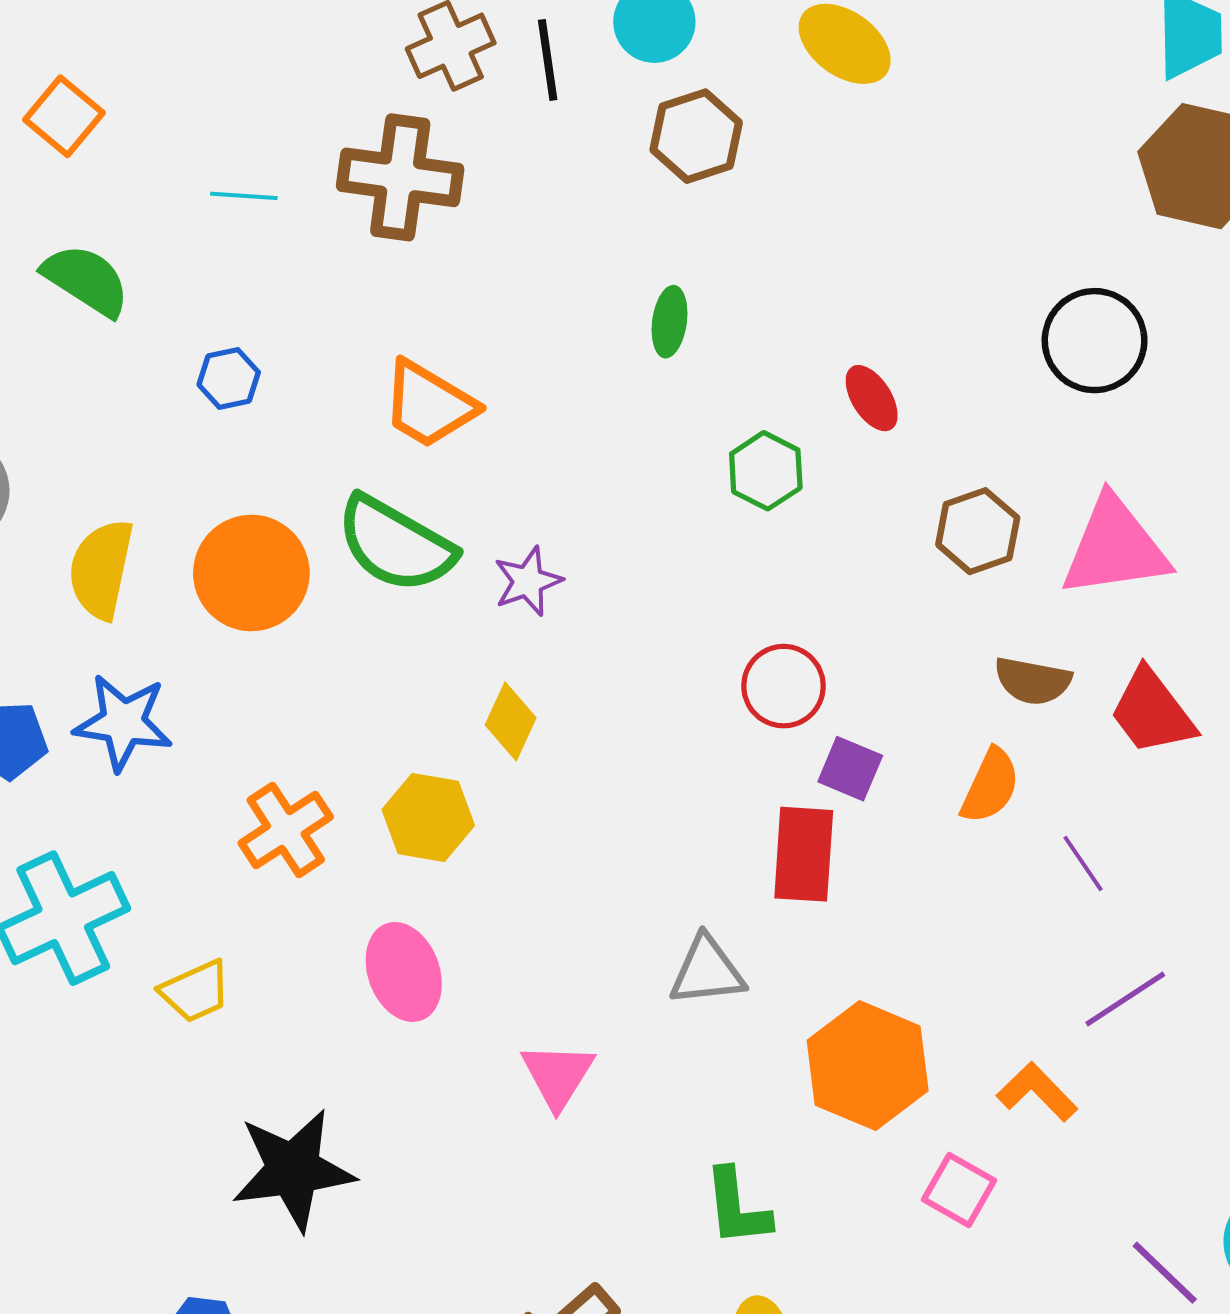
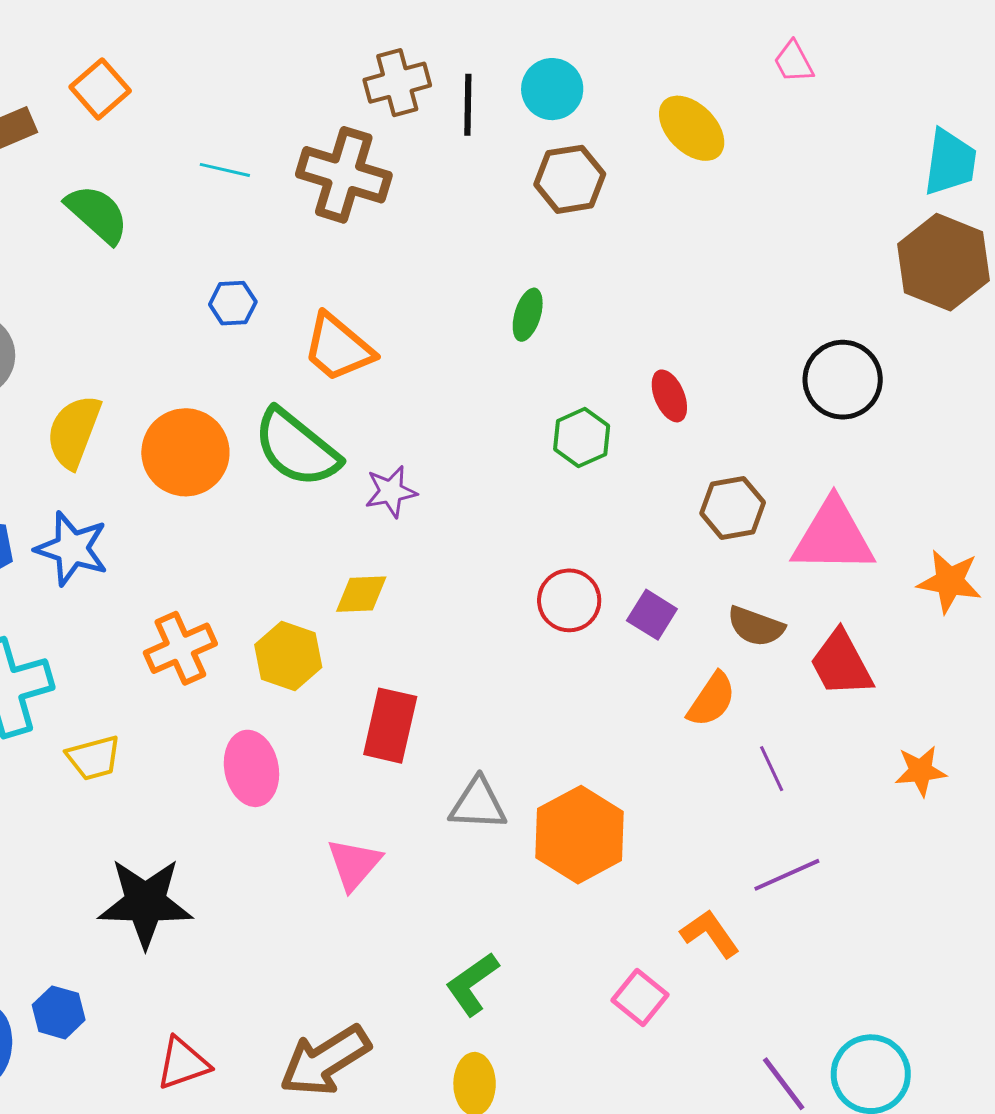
blue hexagon: (229, 378) -> (233, 303), moved
yellow diamond: (511, 721) -> (361, 594), turned 54
purple square: (850, 769) -> (652, 615), moved
red rectangle: (804, 854) -> (390, 726), moved
orange hexagon: (868, 1066) -> (579, 835), moved
green L-shape: (737, 1207) -> (472, 984), turned 52

